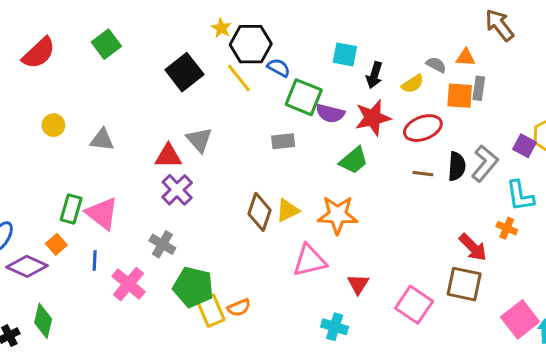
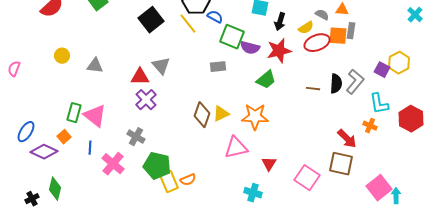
red ellipse: (423, 128) -> (317, 43), moved

